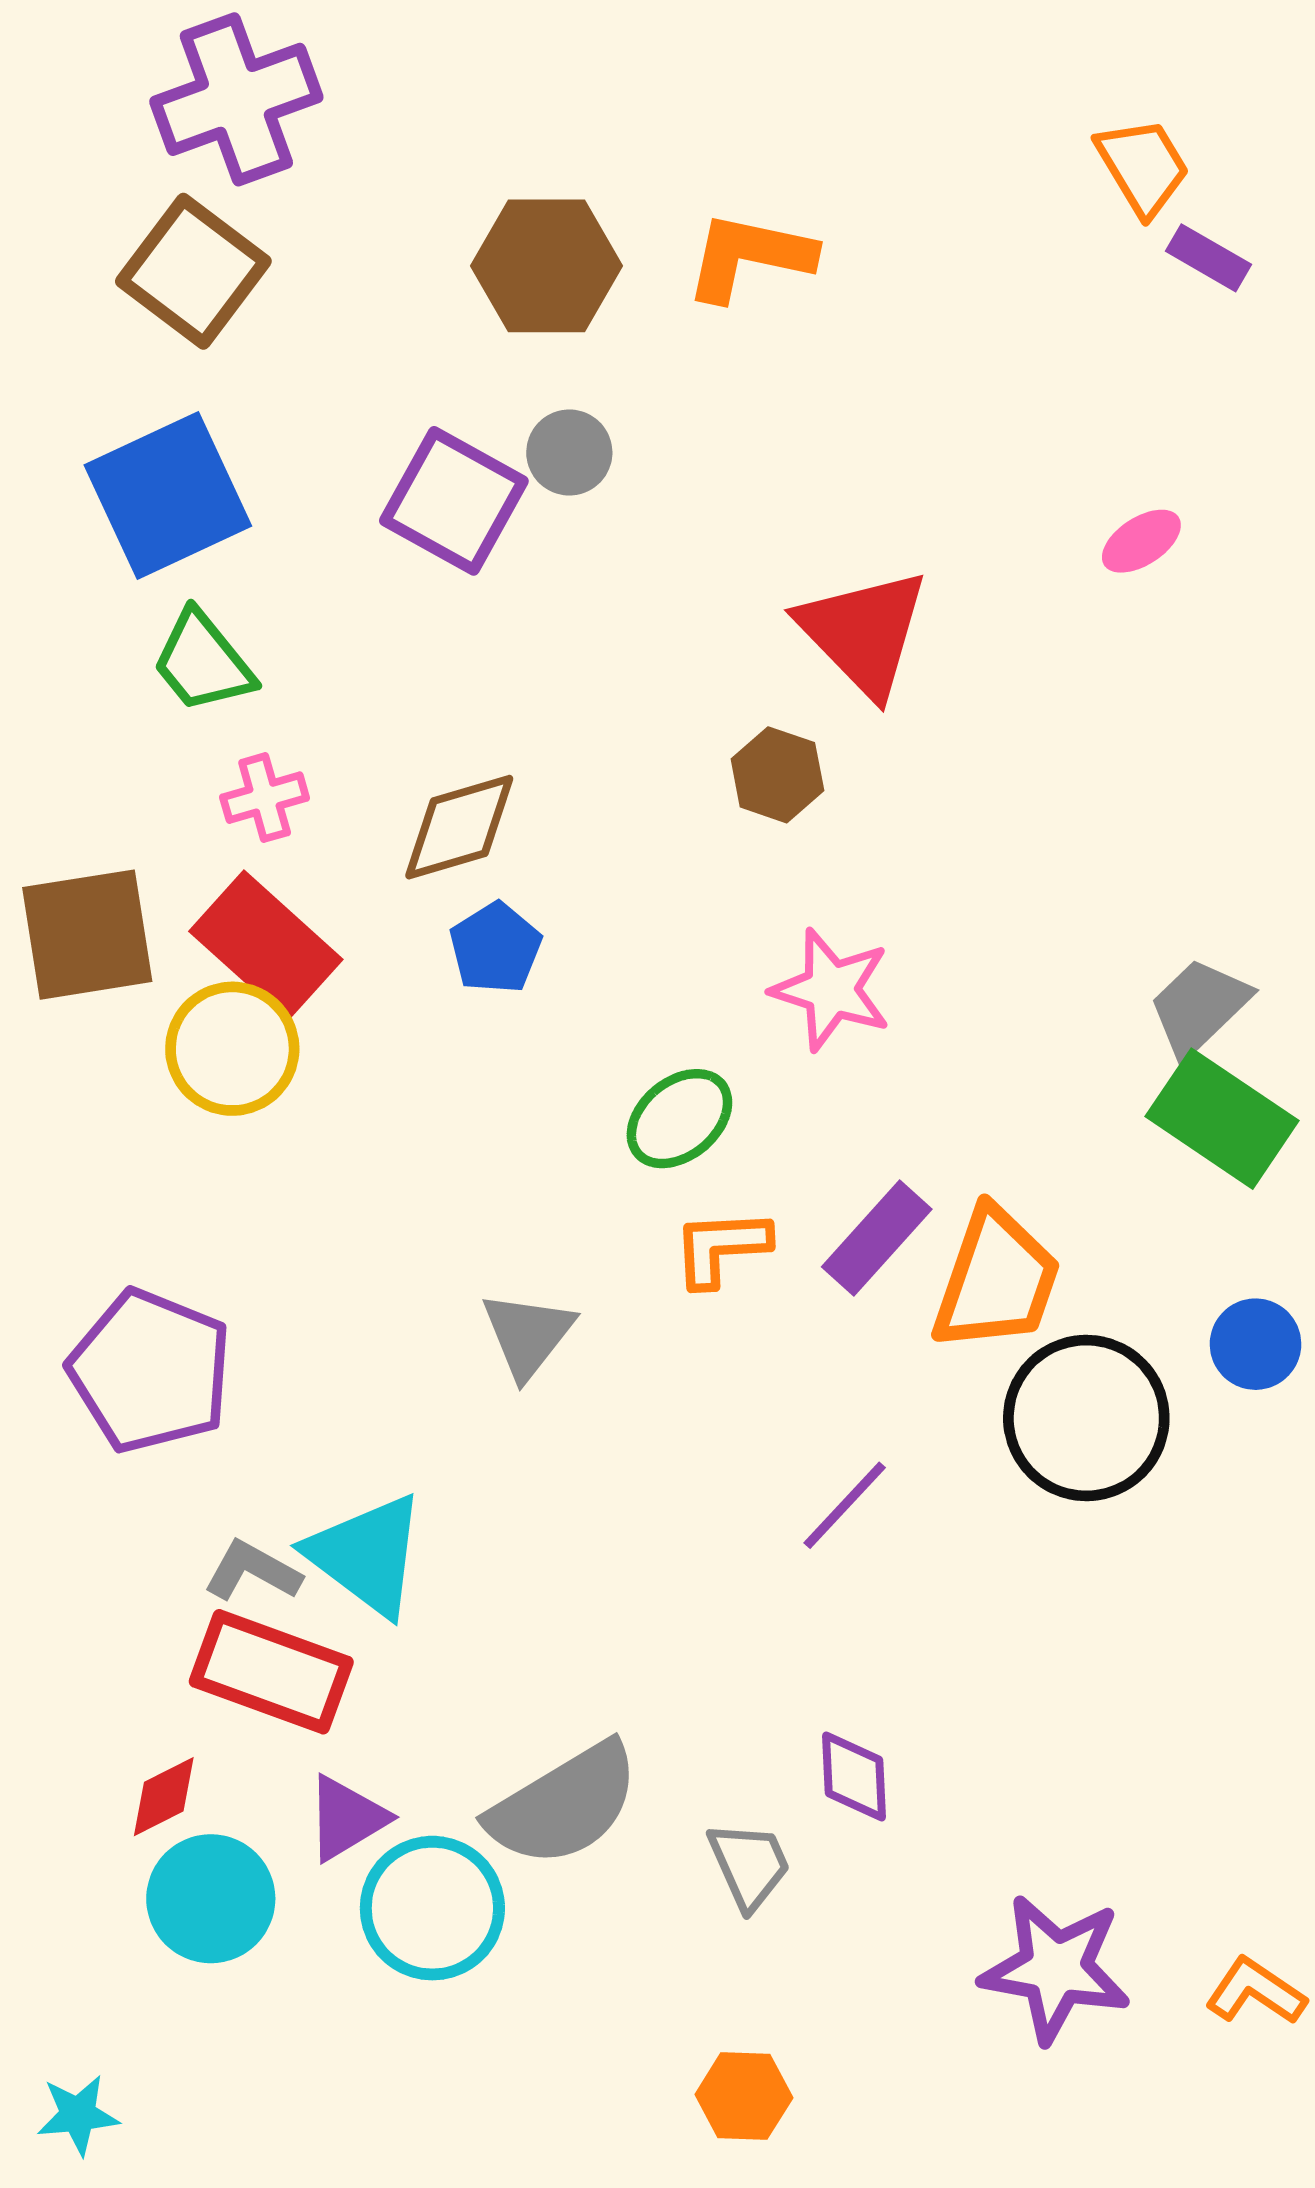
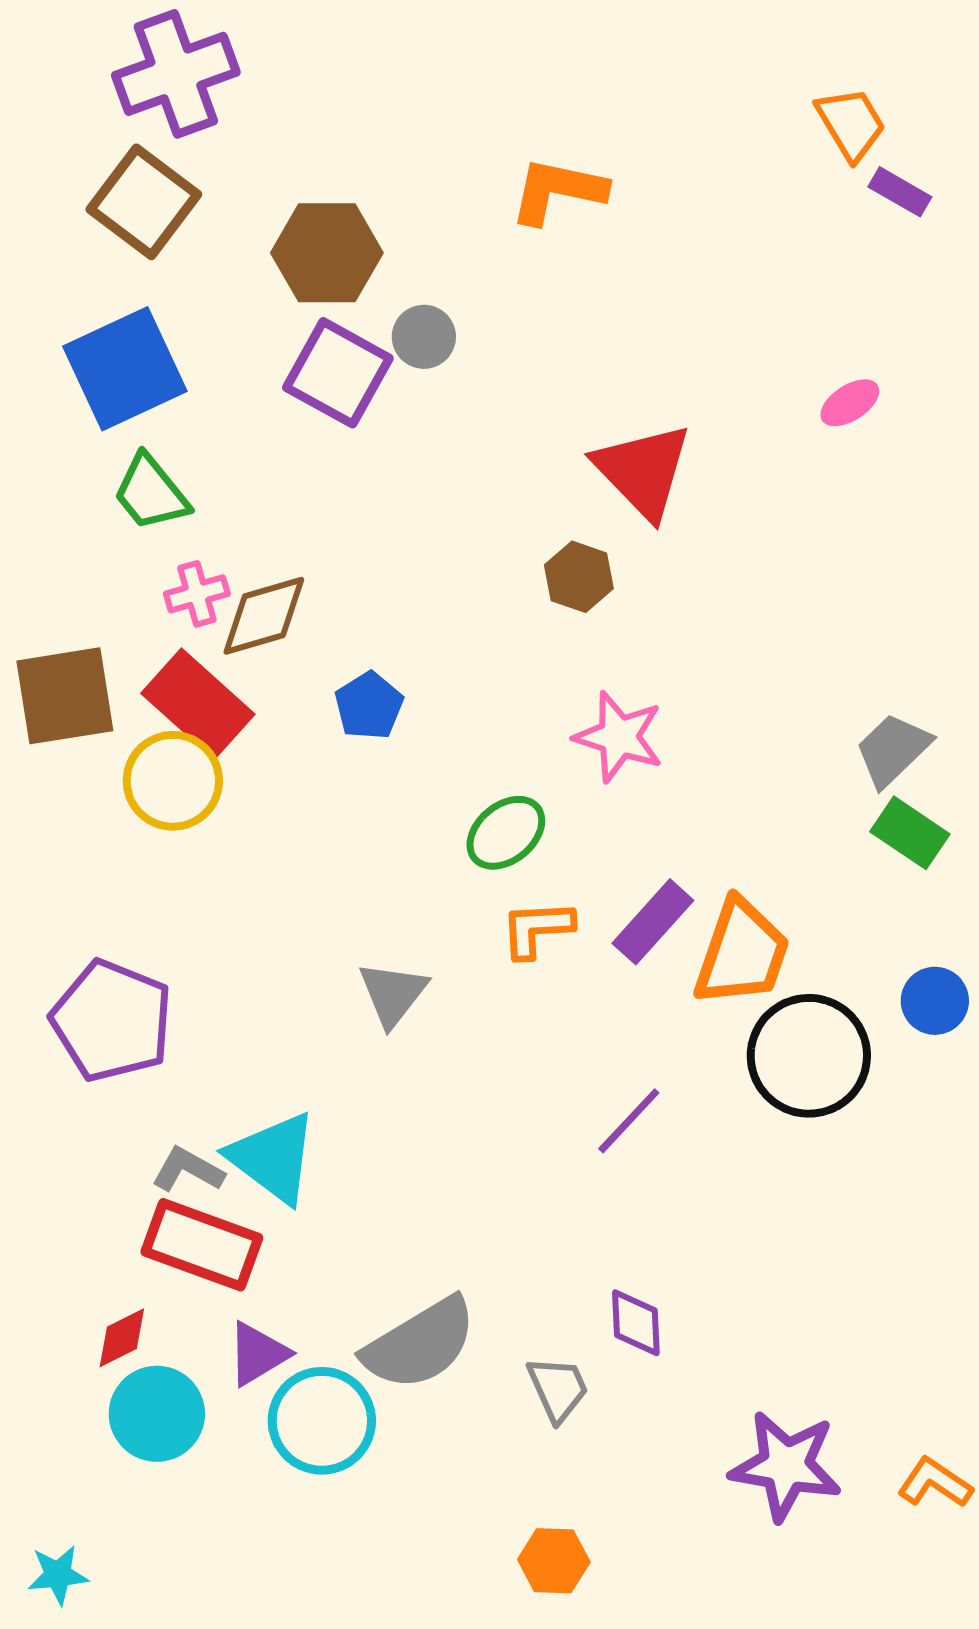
brown hexagon: (547, 266) -> (327, 253), moved
brown diamond: (459, 827) -> (264, 616), moved
green rectangle: (1222, 1119) -> (910, 833), size x0.7

